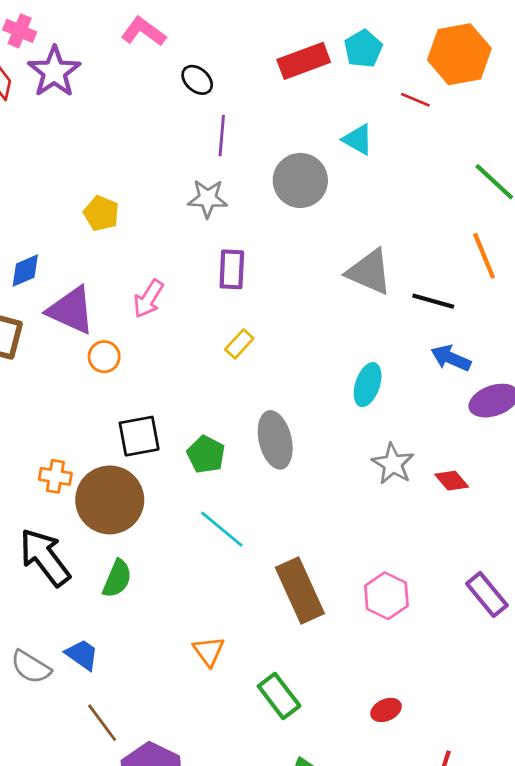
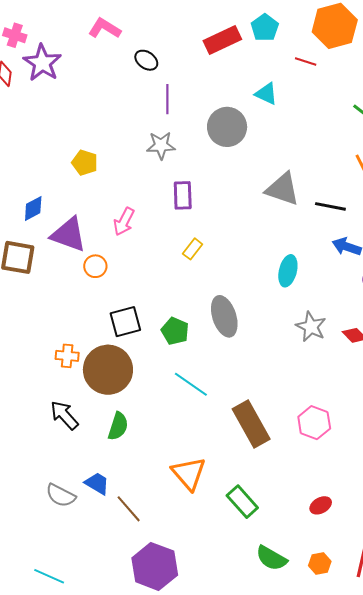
black arrow: (45, 557) -> (64, 415), size x0.7
orange triangle: (209, 651) -> (189, 473), size x1.5
brown line: (102, 723) -> (129, 509), moved

